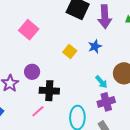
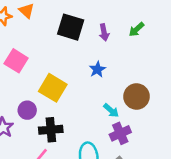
purple arrow: (105, 17) -> (104, 32), size x0.6
yellow square: (70, 51) -> (53, 88), moved, size x1.6

